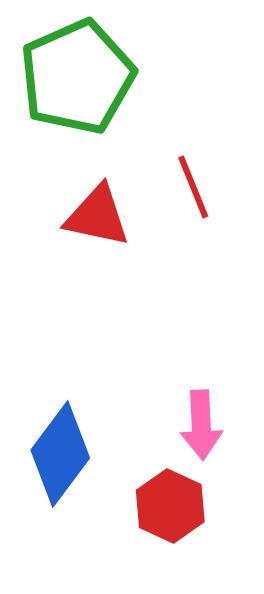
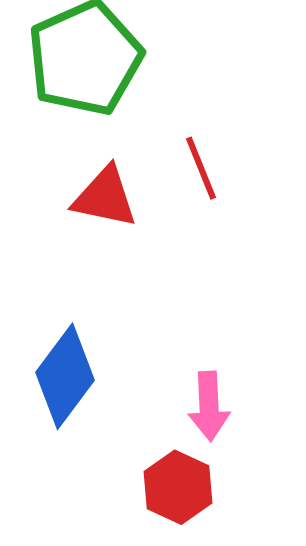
blue diamond: (60, 454) -> (65, 376), moved

